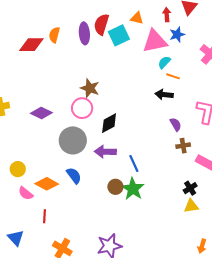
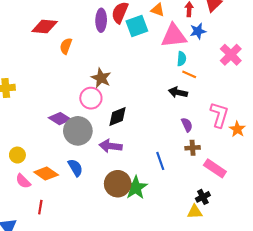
orange semicircle: (54, 35) -> (66, 46), moved
cyan semicircle: (164, 62) -> (182, 59), turned 136
purple diamond: (41, 113) -> (60, 119), moved
blue line: (134, 163) -> (160, 161), moved
brown circle: (115, 187) -> (118, 184), size x1.6
black cross: (190, 188) -> (203, 197), moved

